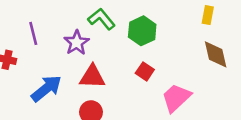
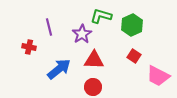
green L-shape: (101, 19) -> (101, 16), turned -35
pink trapezoid: (176, 98) -> (158, 76), turned -110

